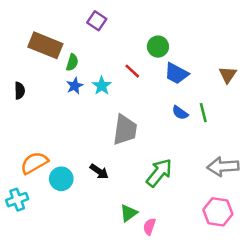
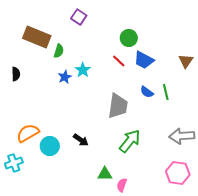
red line: (132, 71) -> (119, 61), moved
blue star: (75, 86) -> (65, 77), moved
gray trapezoid: (125, 130) -> (118, 106), moved
green triangle: (129, 213) -> (105, 174), turned 35

